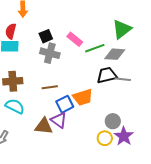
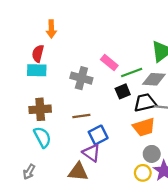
black square: (46, 36) -> (123, 91), moved
orange trapezoid: (83, 97) -> (144, 127), moved
cyan semicircle: (15, 106) -> (42, 137), turned 36
brown triangle: (44, 126) -> (78, 172), moved

